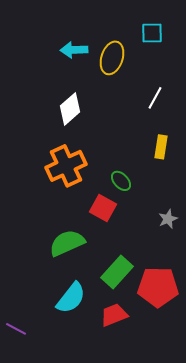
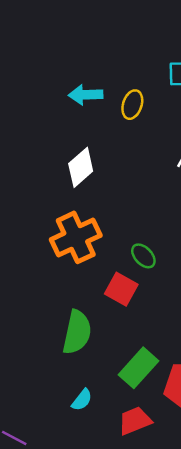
yellow ellipse: (112, 58) -> (132, 105), size x0.7
green semicircle: (67, 243) -> (77, 332), turned 126
cyan semicircle: (71, 298) -> (82, 400), size x0.6

